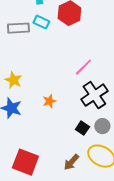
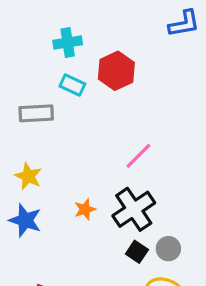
gray rectangle: (18, 28) -> (36, 113), moved
black cross: (94, 95) -> (134, 209), moved

